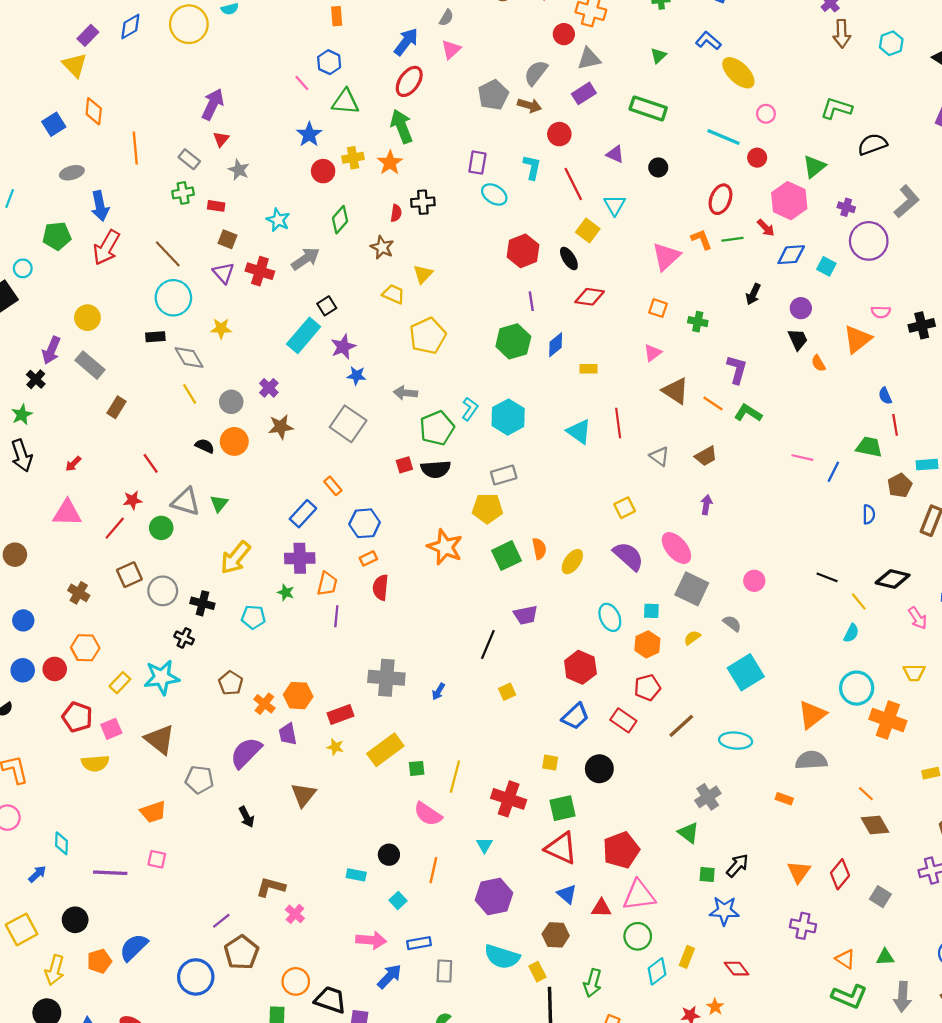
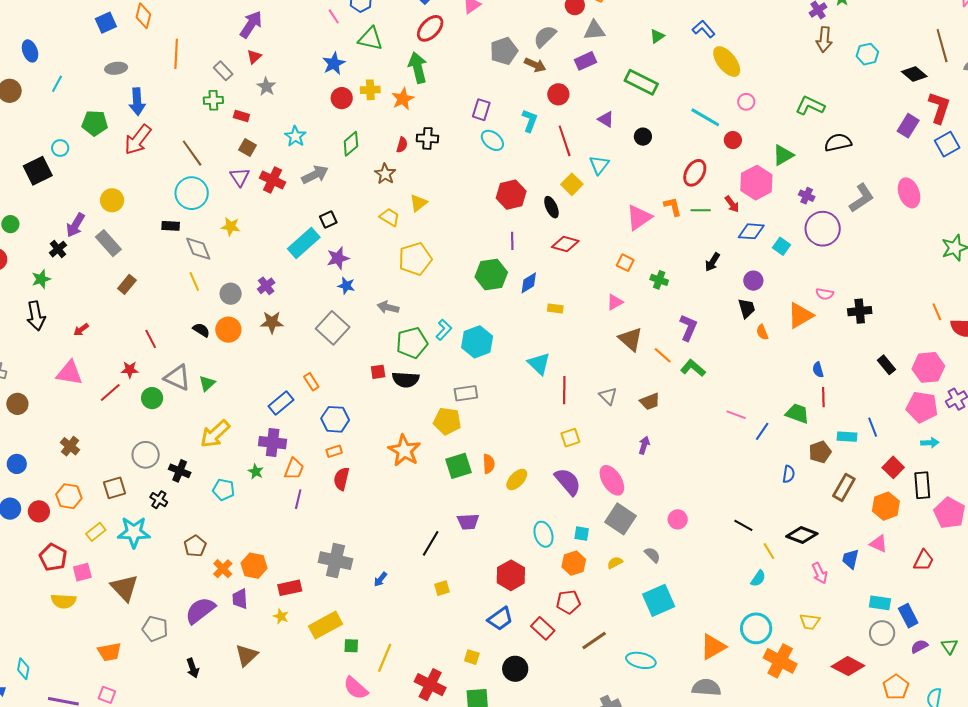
red line: (618, 423) -> (564, 390), moved
brown square: (129, 575) -> (114, 488), moved

